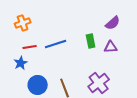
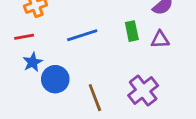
red line: (30, 47) -> (24, 37), moved
blue circle: (38, 85) -> (55, 79), moved

